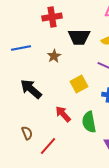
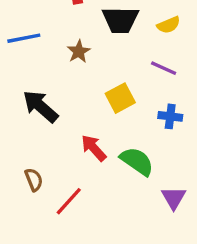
green semicircle: (89, 122) -> (137, 161), turned 135

